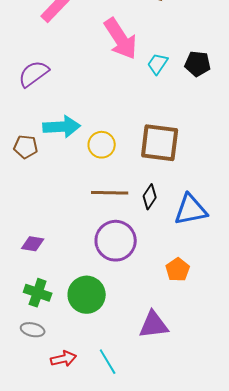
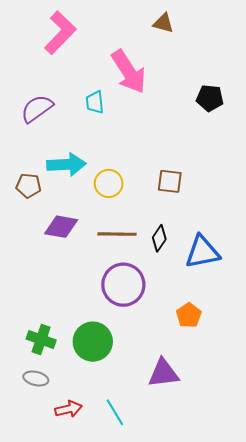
cyan trapezoid: (158, 64) -> (95, 102), moved, turned -40
brown square: (160, 143) -> (170, 181), size x0.6
purple diamond: (33, 244) -> (61, 227), moved, size x1.4

